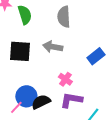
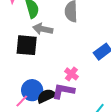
gray arrow: (53, 47) -> (43, 29), moved
purple L-shape: (71, 100) -> (63, 91), moved

